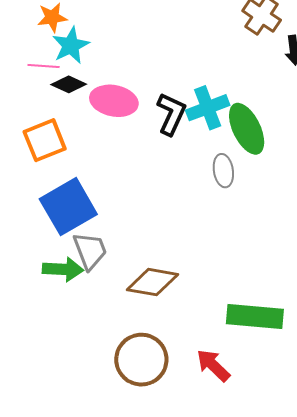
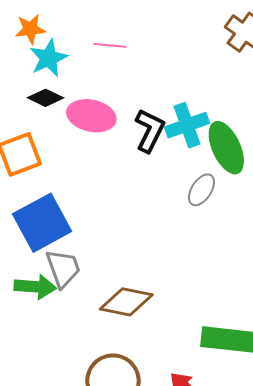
pink line: (44, 66) -> (110, 45), moved
gray ellipse: (223, 171) -> (201, 190), turned 40

